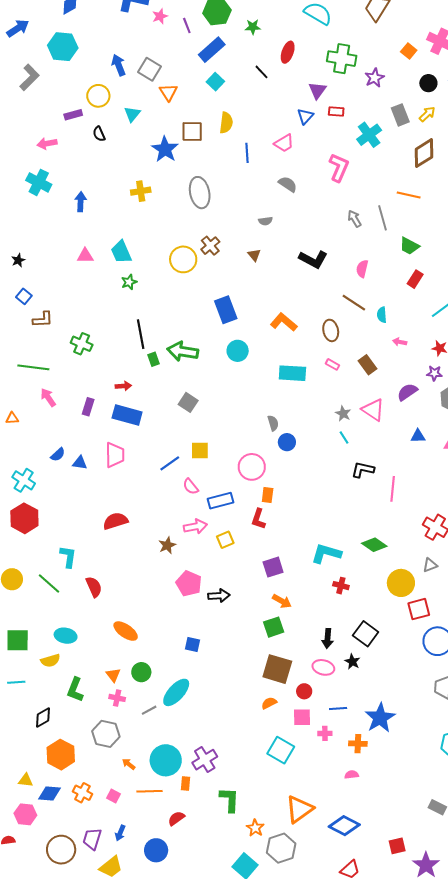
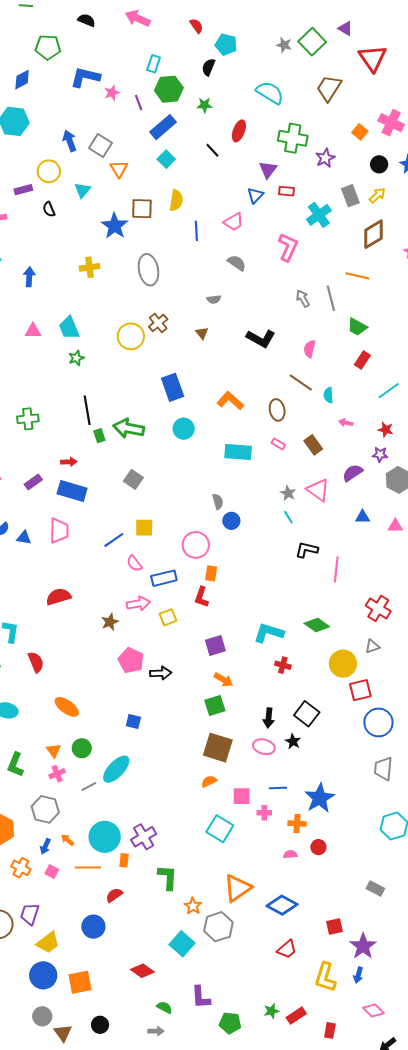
green cross: (82, 344) -> (28, 419), turned -30
purple rectangle: (88, 407) -> (33, 482), turned 36
red circle: (304, 691) -> (318, 847), moved
pink cross: (117, 698) -> (57, 774), turned -35
blue arrow: (120, 833) -> (45, 846), moved

